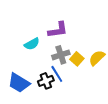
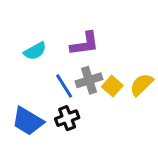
cyan semicircle: (32, 44) -> (35, 51), moved
blue line: (57, 74) -> (64, 86), moved

